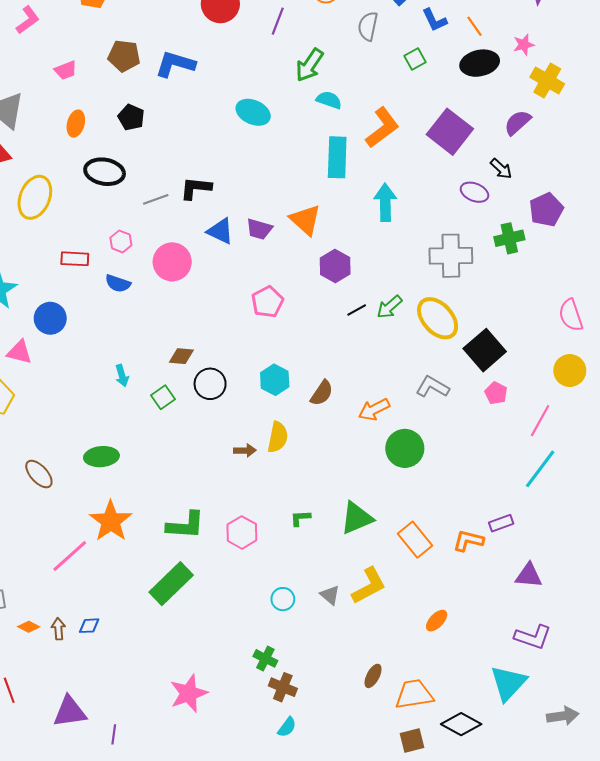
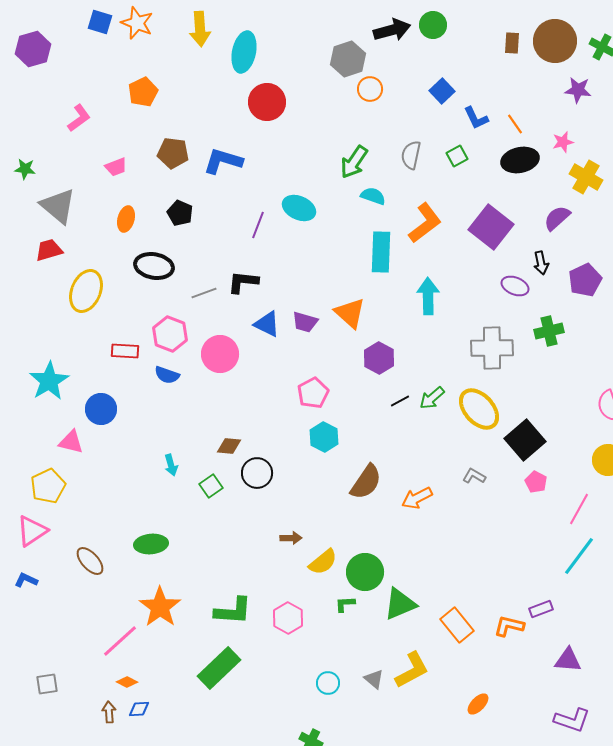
purple line: (278, 21) -> (258, 225), moved
gray semicircle: (368, 26) -> (411, 155), moved
black arrow: (501, 169) -> (541, 263), turned 35
purple pentagon: (546, 210) -> (585, 280), moved
pink hexagon: (121, 241) -> (170, 334), size x1.6
cyan hexagon: (275, 380) -> (324, 437), moved
gray L-shape: (432, 387) -> (474, 476), size x0.7
brown semicircle: (322, 393) -> (366, 482), size x1.4
yellow semicircle: (278, 437) -> (323, 562), moved, turned 40
green circle: (405, 448) -> (365, 572), moved
orange diamond: (29, 627) -> (127, 682), moved

